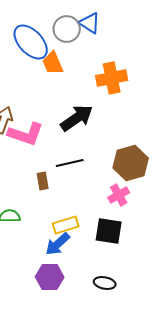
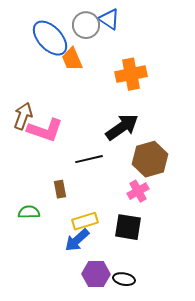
black arrow: (77, 118) -> (122, 127), moved
brown rectangle: (43, 181) -> (60, 189), moved
purple hexagon: (50, 277) -> (96, 274), moved

